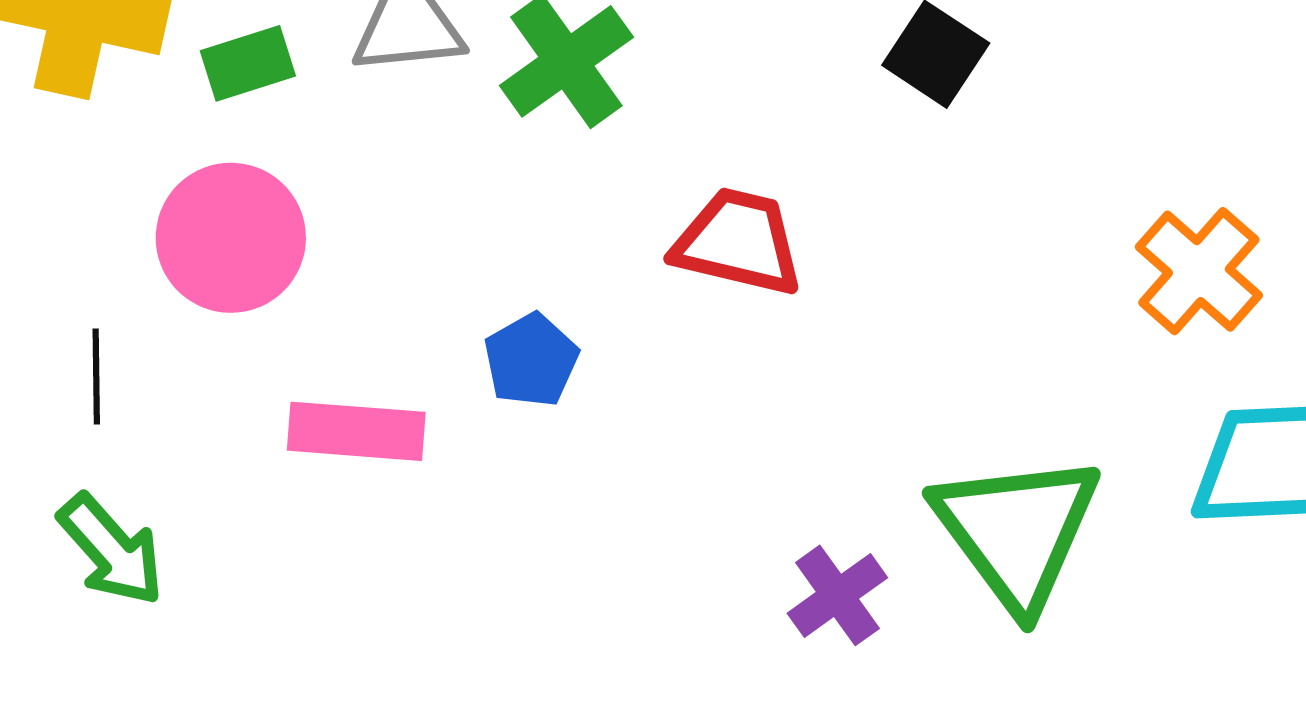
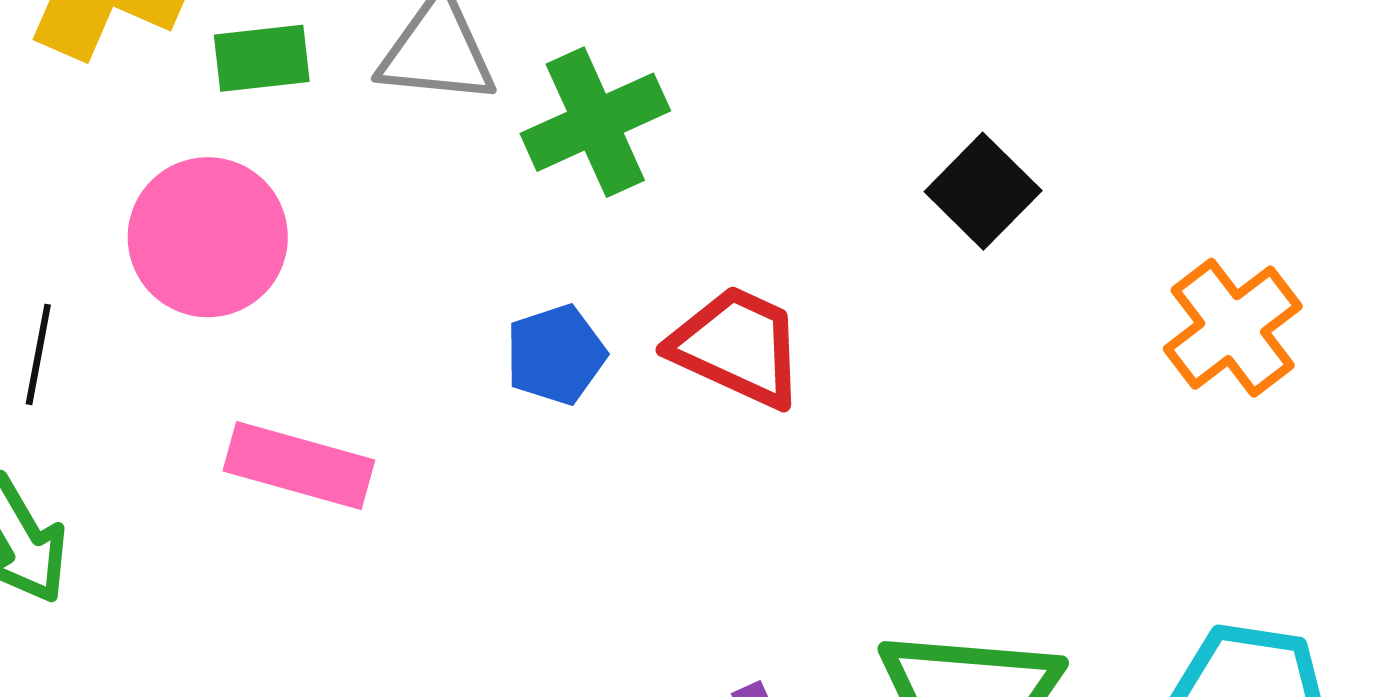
orange cross: (1199, 271) -> (1233, 328), moved
blue pentagon: (531, 360) -> (556, 355), moved

